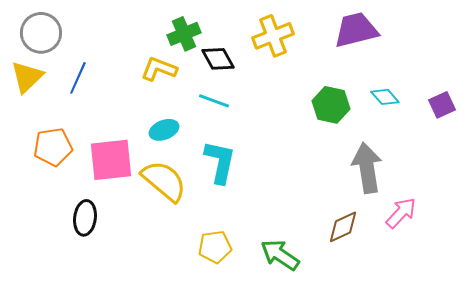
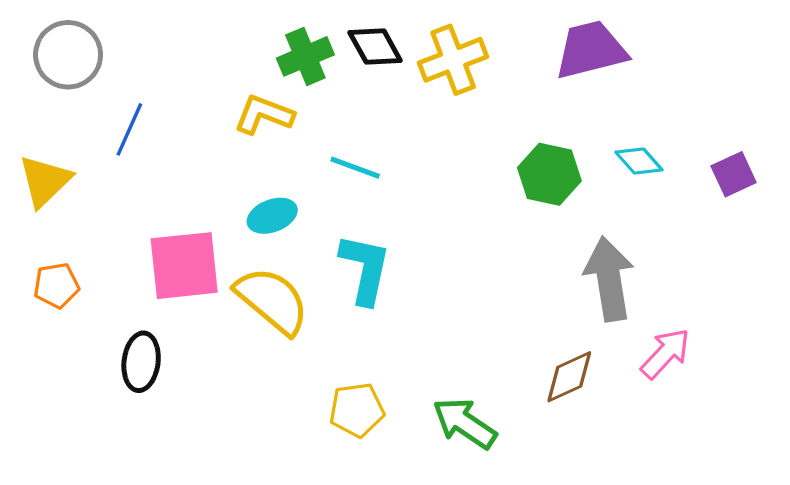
black diamond: (218, 59) -> (375, 46), moved
yellow triangle: (27, 77) -> (45, 181), moved
orange pentagon: (53, 147) -> (56, 285), moved, size x0.7

